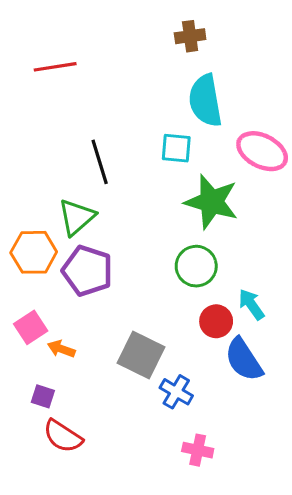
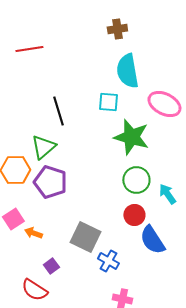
green circle: (196, 266) -> (136, 180), moved
cyan arrow: (251, 304) -> (167, 194), moved
purple square: (43, 396) -> (51, 266), moved, turned 35

